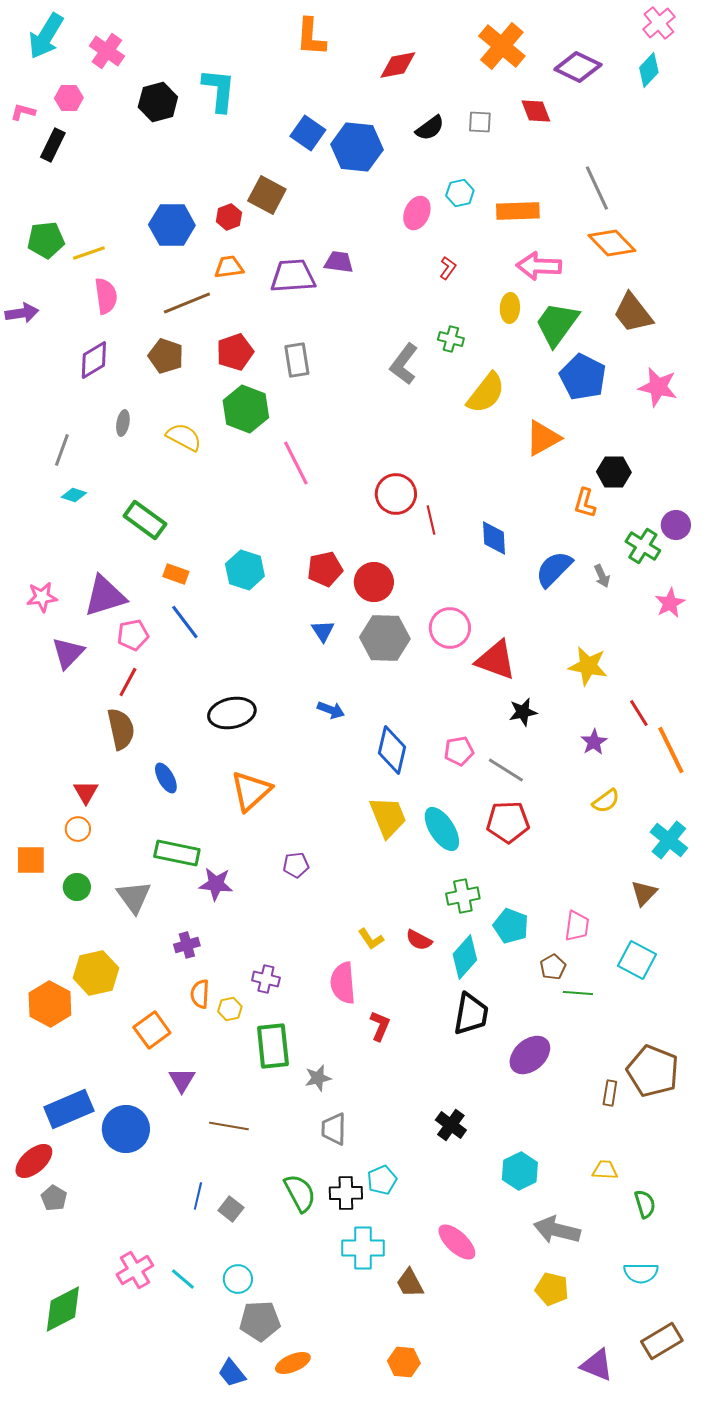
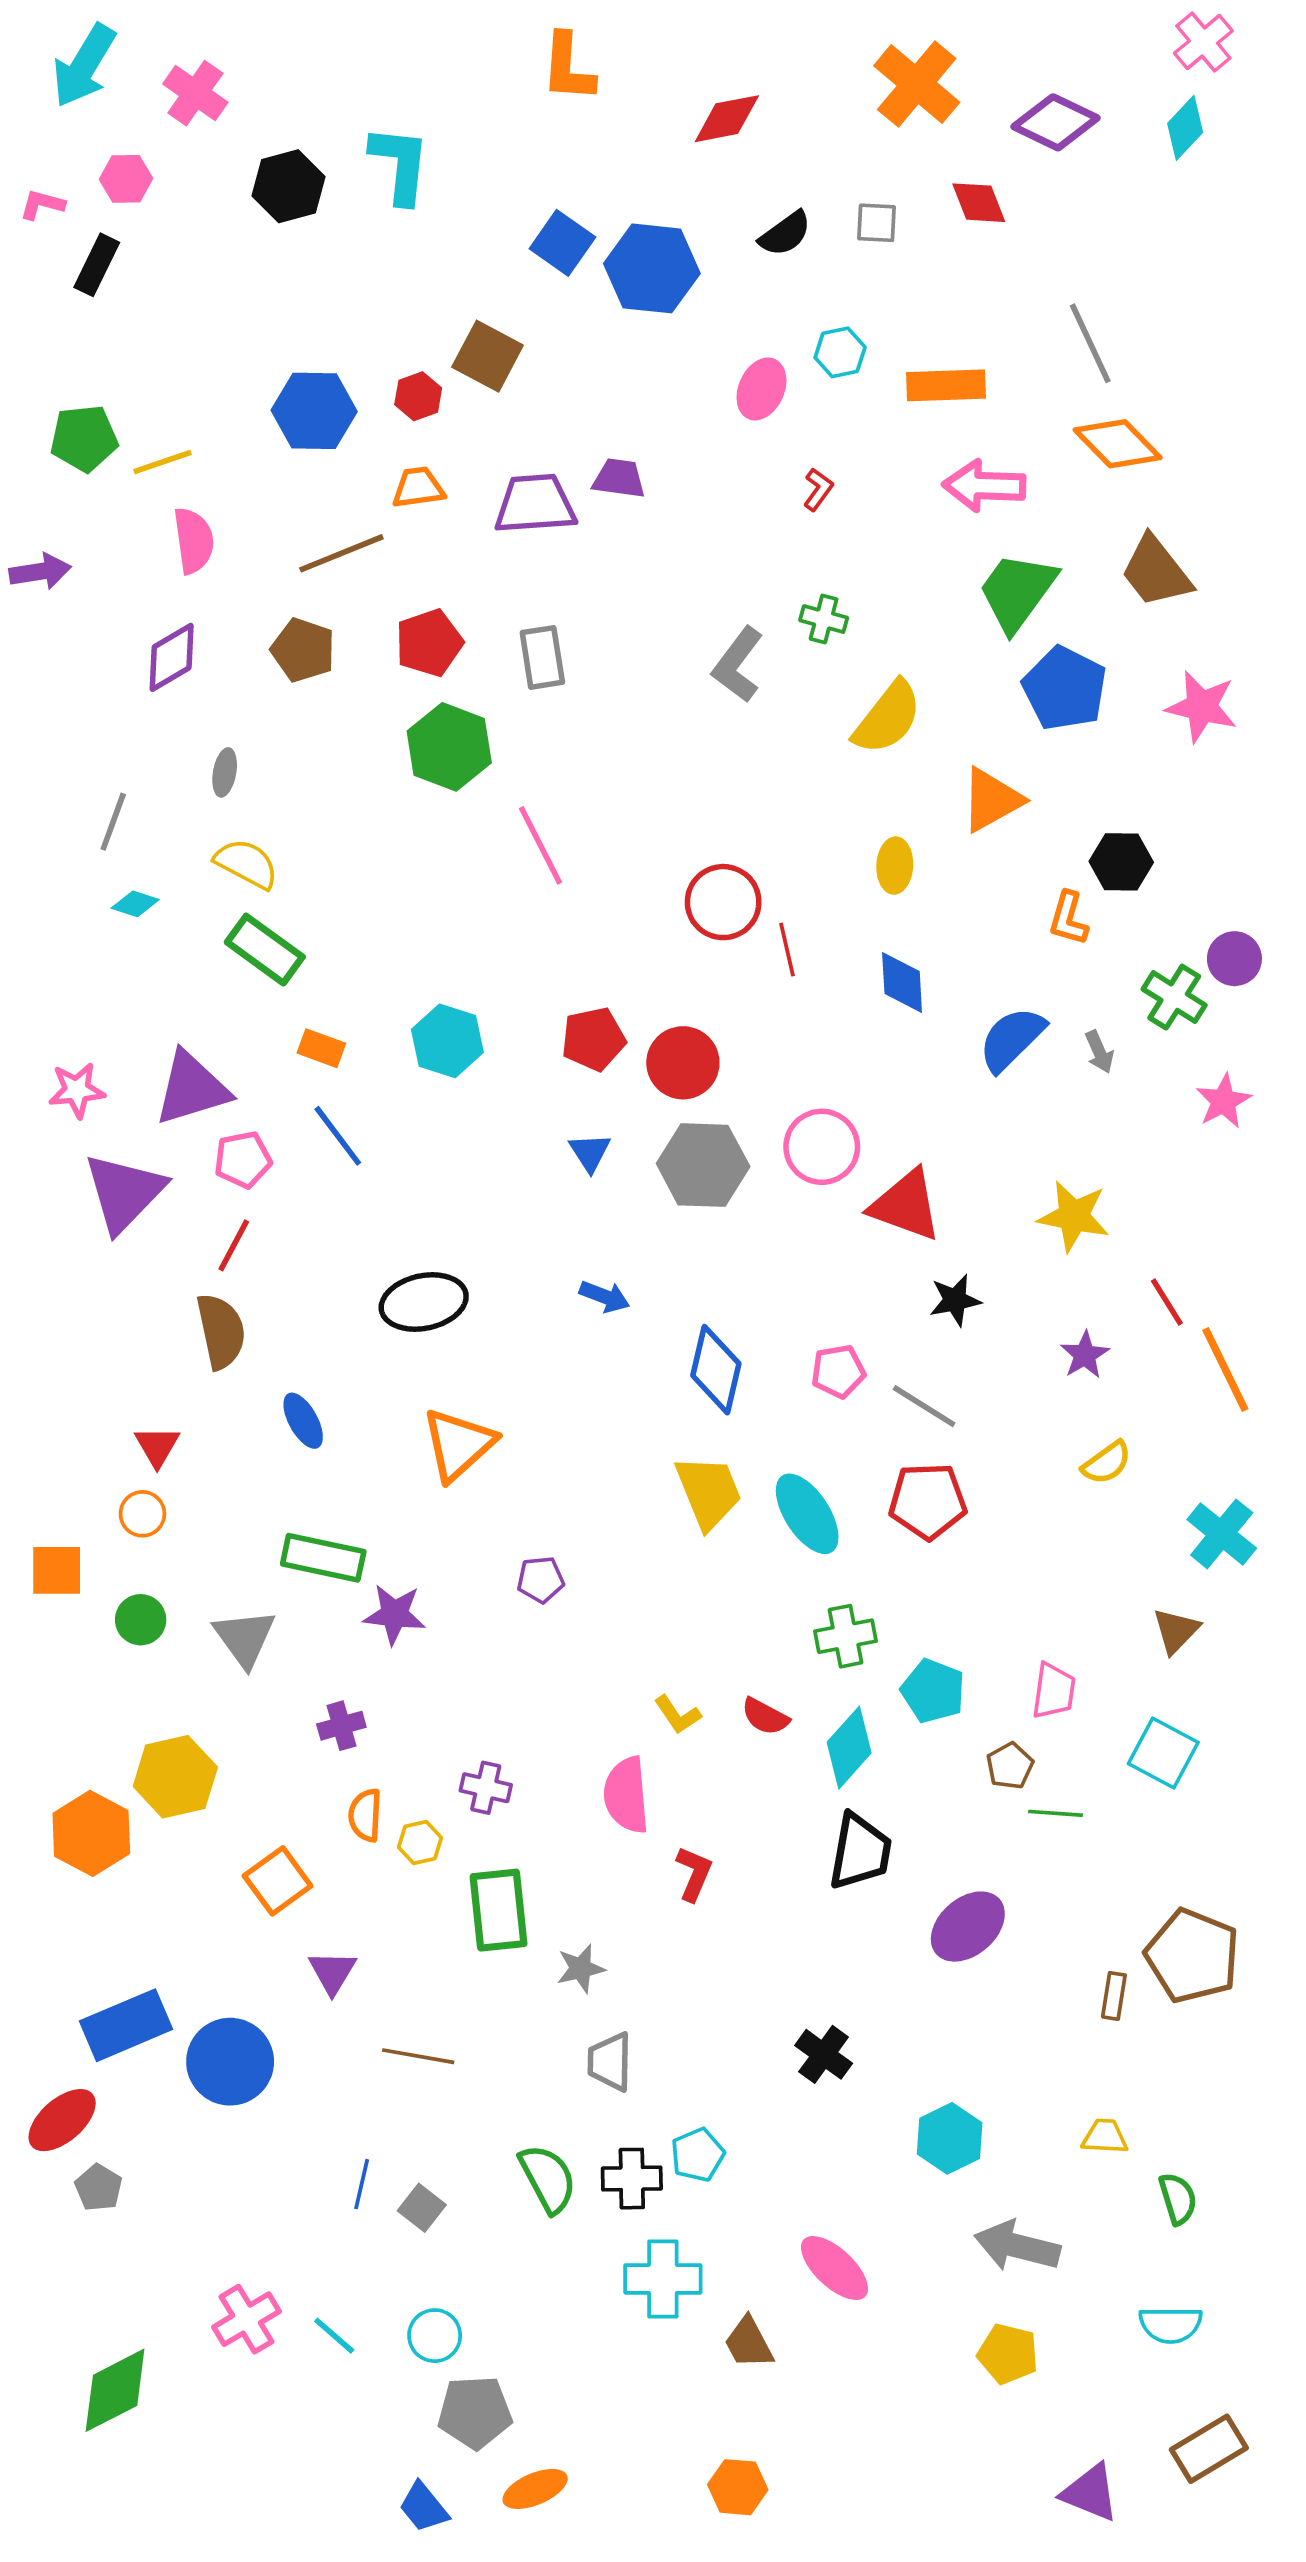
yellow ellipse: (510, 308) -> (895, 866), moved
yellow semicircle: (184, 437) -> (247, 864), moved
purple triangle: (68, 653) -> (124, 1192), size x1.4

